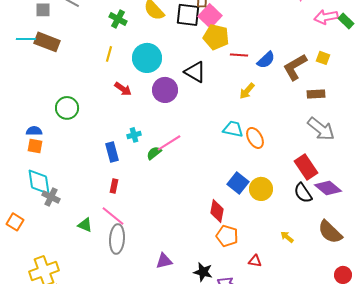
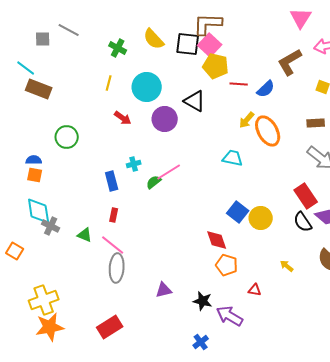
cyan line: (26, 39) -> (26, 68), turned 36
brown rectangle: (47, 42) -> (39, 89), moved
brown L-shape: (295, 67) -> (290, 62), moved
orange ellipse: (255, 138) -> (268, 131), moved, size x1.4
red diamond: (217, 211) -> (217, 240), turned -30
green triangle: (85, 225) -> (85, 235), moved

